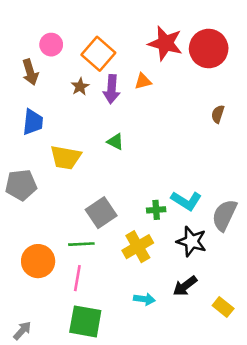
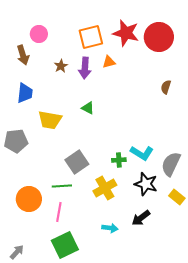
orange square: (98, 54) -> (91, 37), moved, turned 35
yellow rectangle: (223, 307) -> (177, 197), moved
green square: (85, 321) -> (65, 245), turned -36

